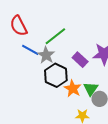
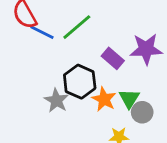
blue line: (30, 50) -> (42, 32), moved
gray star: (46, 55) -> (56, 100), moved

